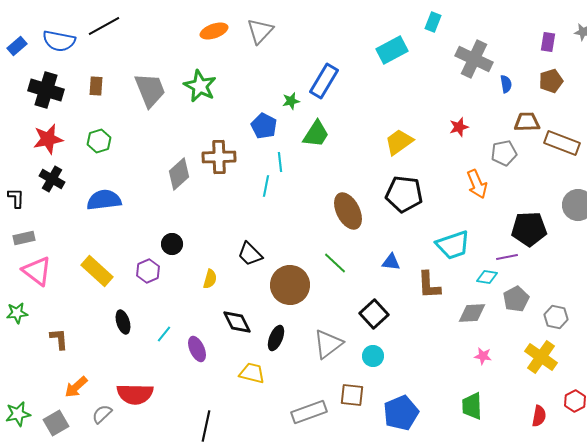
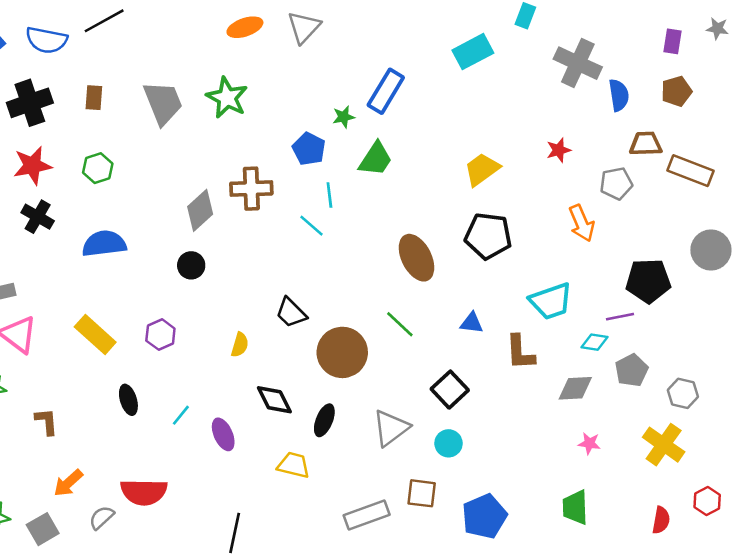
blue semicircle: (506, 84) -> (619, 95), size x1.4
black cross: (46, 90) -> (30, 103), turned -36
cyan line: (266, 186) -> (312, 226), turned -60
black circle: (172, 244) -> (191, 265), moved

